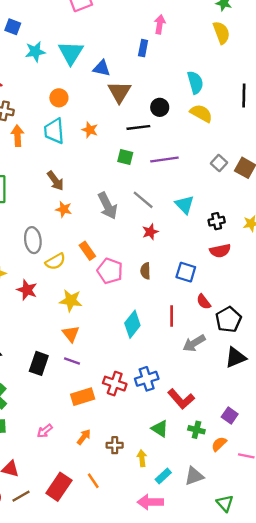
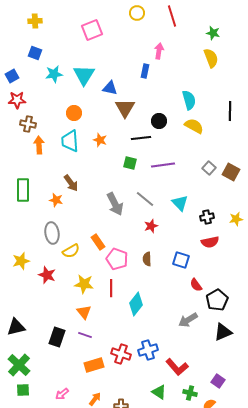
orange star: (64, 209) -> (56, 200), moved
red line: (172, 316) -> (111, 288), moved

